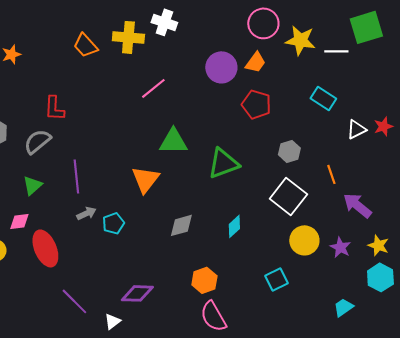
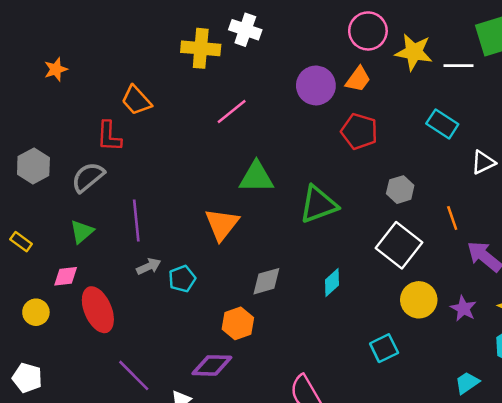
orange trapezoid: (85, 45) -> (136, 100), moved
orange hexagon: (204, 280) -> (238, 323), moved

